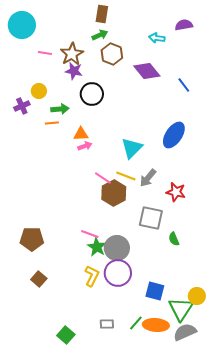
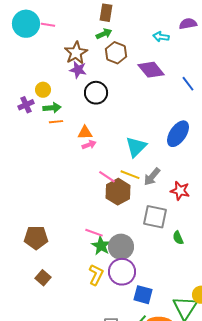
pink line: (45, 53) -> (48, 25), moved
green arrow: (60, 109) -> (52, 108), moved
blue square: (155, 291) -> (143, 295), moved

